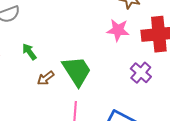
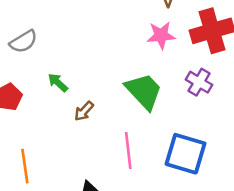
green trapezoid: (77, 71) -> (144, 91), moved

